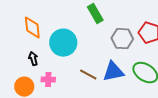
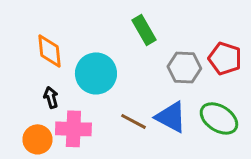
blue triangle: (113, 72) -> (171, 117), turned 40
pink cross: (48, 80) -> (73, 129), size x1.6

